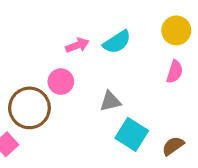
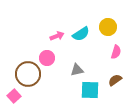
yellow circle: (176, 30) -> (108, 27), moved
cyan square: (132, 134) -> (90, 90), turned -30
brown semicircle: (173, 146) -> (115, 80), moved

